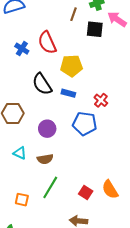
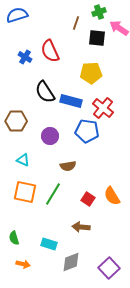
yellow pentagon: (71, 66) -> (91, 73), moved
blue rectangle: (68, 93) -> (71, 101), size x1.5
red cross: (101, 100) -> (103, 108), size x1.5
brown semicircle: (45, 159) -> (68, 166), moved
orange square: (22, 200) -> (25, 192), moved, size x1.6

